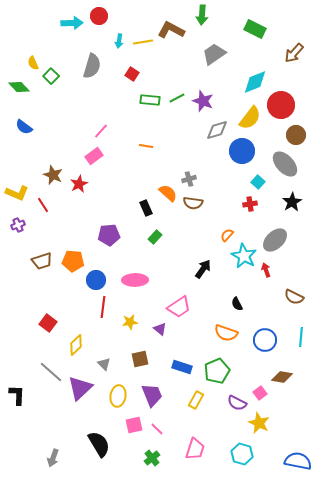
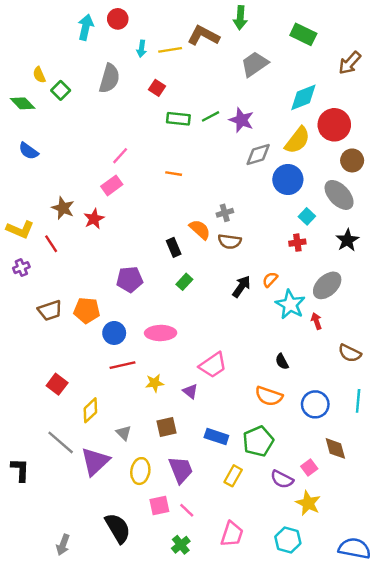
cyan arrow: (72, 23) -> (86, 27), turned -75
black arrow: (203, 269) -> (241, 287), moved
red line: (103, 307) -> (122, 365), turned 70
brown diamond: (282, 377) -> (335, 448), turned 65

